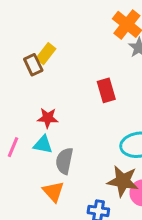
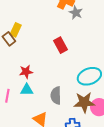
gray semicircle: (64, 161) -> (56, 95), moved

